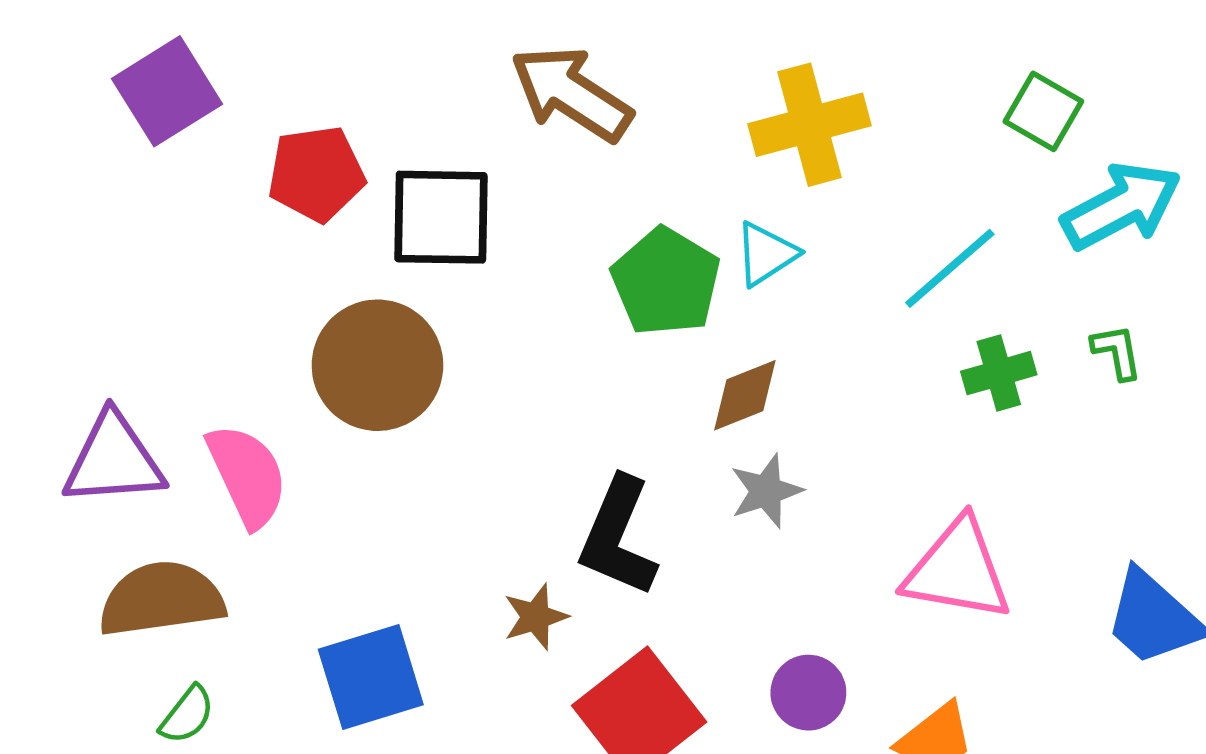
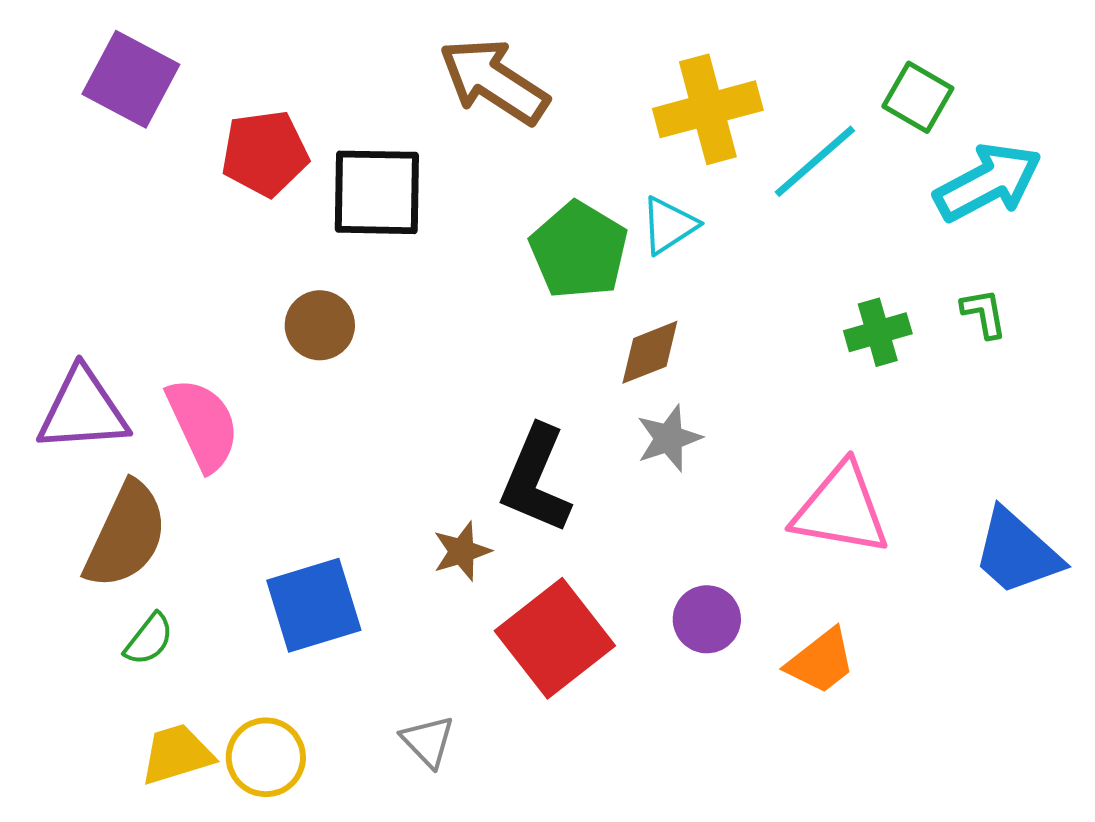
purple square: (167, 91) -> (131, 79), turned -30
cyan line: (950, 268) -> (815, 161), moved
brown circle: (377, 365) -> (320, 325), size x0.6
brown semicircle: (161, 599) -> (126, 535), turned 123

